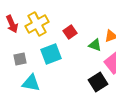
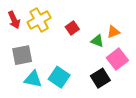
cyan square: (51, 54) -> (59, 77), moved, turned -35
gray square: (20, 59) -> (22, 55), size x1.5

